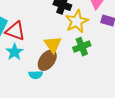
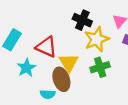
red triangle: (15, 31) -> (46, 47), moved
brown ellipse: (47, 60) -> (61, 79), turned -60

